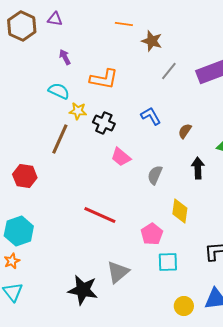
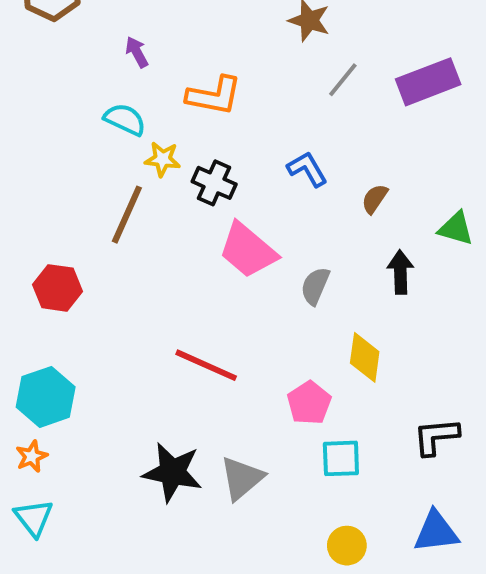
pink trapezoid: (121, 157) -> (248, 250), size x1.5
black star: (83, 290) -> (172, 472), moved
yellow circle: (184, 306) -> (347, 546), moved

